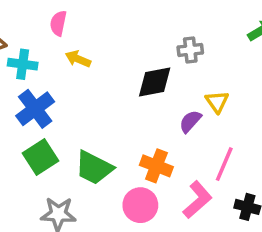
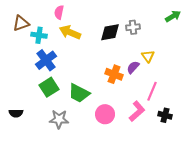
yellow arrow: (78, 59) -> (70, 32), size x1.5
black diamond: (155, 82) -> (110, 32), moved
orange cross: (156, 166) -> (114, 74), moved

